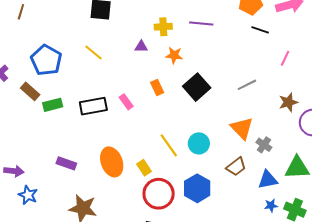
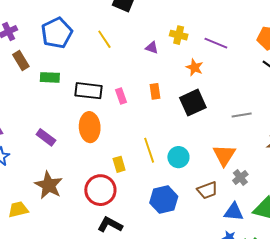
orange star: (174, 55) -> (194, 67), moved
brown rectangle: (30, 91) -> (21, 60), moved
orange ellipse: (112, 162) -> (90, 127), moved
red circle: (159, 194) -> (100, 190), moved

